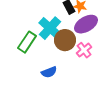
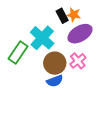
brown circle: (65, 40) -> (55, 63), moved
blue semicircle: (49, 72) -> (55, 81), moved

